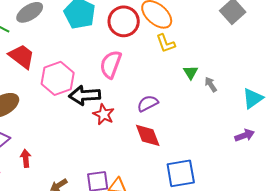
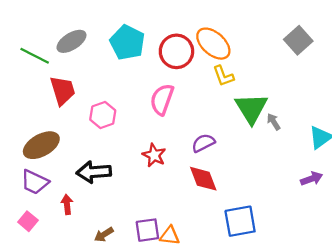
red trapezoid: (22, 56) -> (63, 90), turned 36
green triangle: (191, 72) -> (251, 108), size x2.0
pink hexagon: (58, 78) -> (103, 115), size x0.7
black arrow: (85, 95) -> (94, 172), moved

